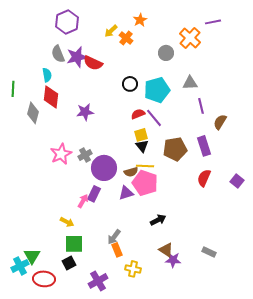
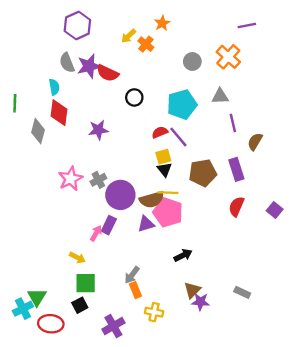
orange cross: (190, 38) -> (228, 57), moved
black circle: (130, 84) -> (134, 97), moved
brown semicircle: (131, 172) -> (152, 200), size x1.5
brown triangle: (166, 250) -> (192, 290), turned 42

